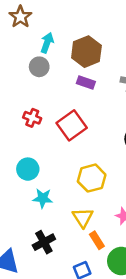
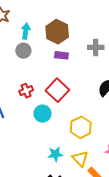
red cross: (32, 118) -> (26, 91), turned -32
cyan circle: (28, 169) -> (42, 114), moved
cyan star: (43, 198) -> (55, 154), moved

